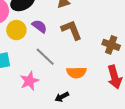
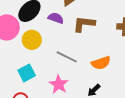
purple semicircle: (39, 26) -> (56, 18), moved
brown L-shape: (71, 30) -> (84, 24), turned -45

